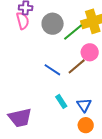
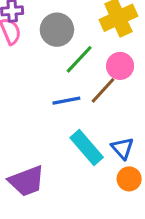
green line: (73, 32) -> (79, 59), moved
blue line: (52, 70) -> (66, 101), turned -36
cyan rectangle: (61, 101) -> (87, 148), size x1.6

